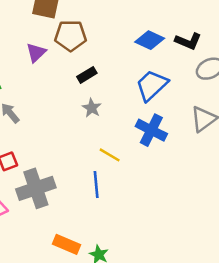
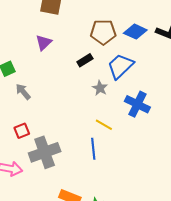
brown pentagon: (71, 36) -> (103, 32), moved
blue trapezoid: (152, 85) -> (120, 66), moved
gray star: (92, 108) -> (100, 88), moved

